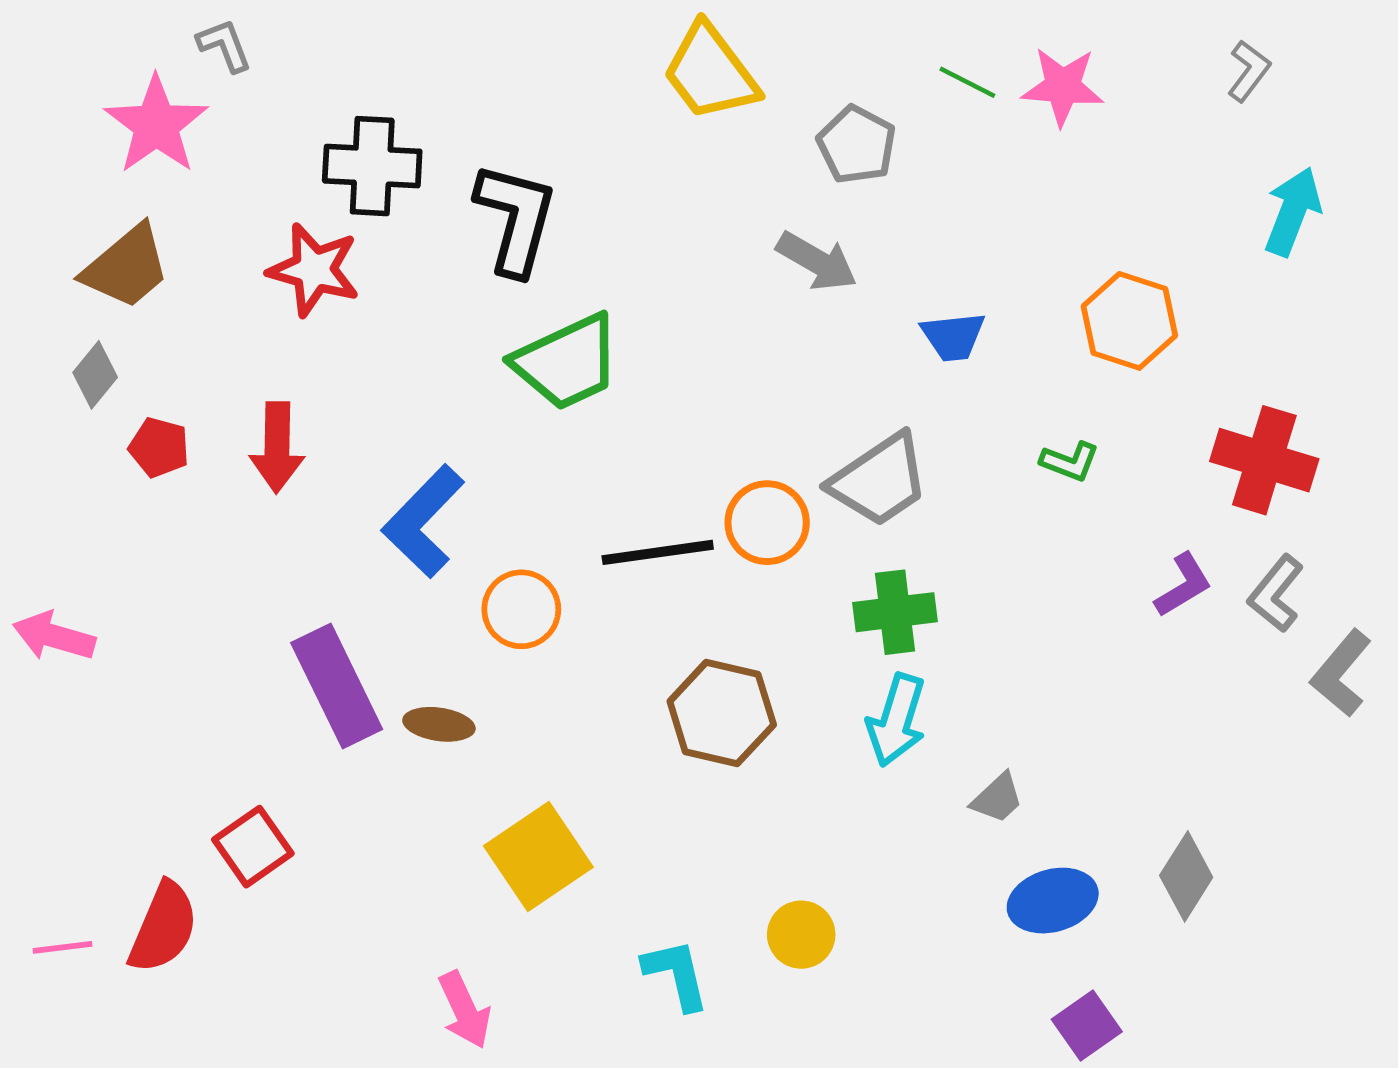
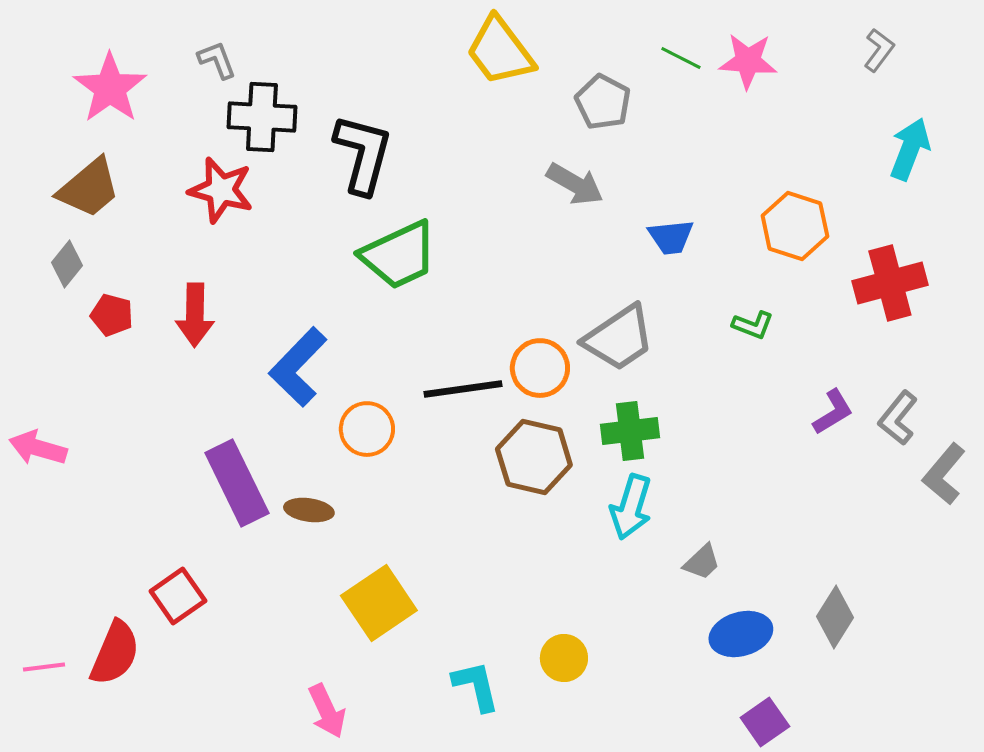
gray L-shape: (224, 45) -> (217, 60), moved
red cross: (1264, 460) -> (890, 283), moved, turned -32
brown hexagon: (722, 713) -> (534, 457), moved

